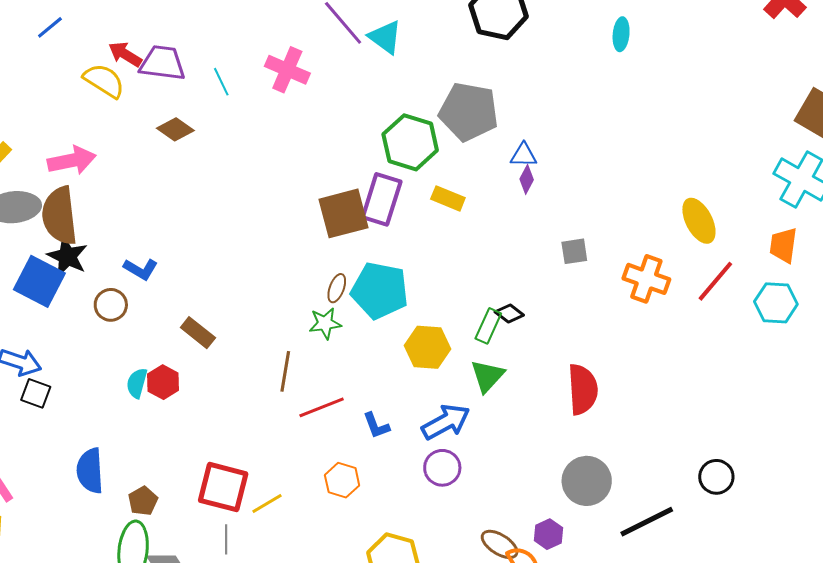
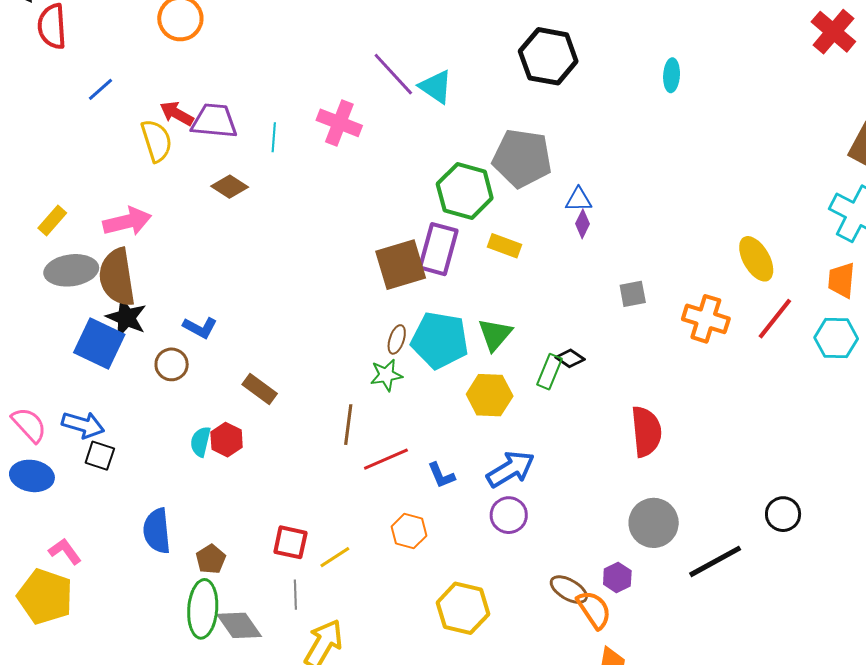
yellow semicircle: (104, 81) -> (156, 141), turned 42
cyan line: (221, 82) -> (274, 137), turned 32
green triangle: (487, 376) -> (495, 334), moved
red square: (223, 487) -> (290, 542), size x0.7

